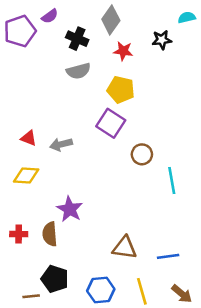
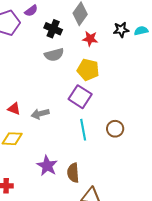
cyan semicircle: (187, 17) -> (141, 31), moved
brown circle: (142, 154) -> (115, 129), moved
cyan line: (172, 180) -> (83, 130), moved
brown semicircle: (50, 234) -> (73, 173), moved

